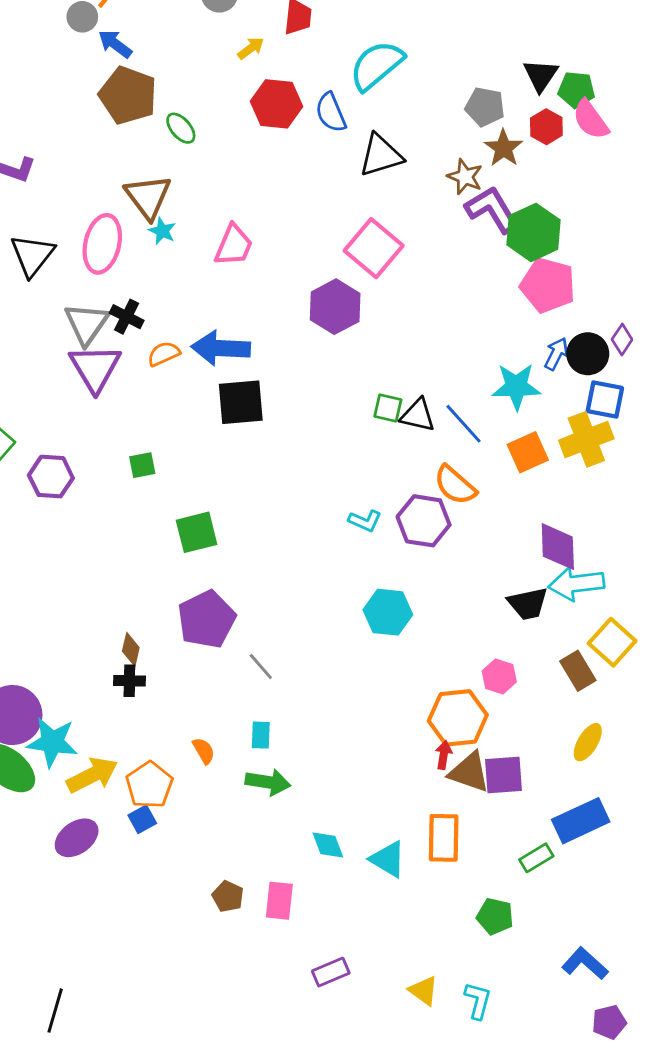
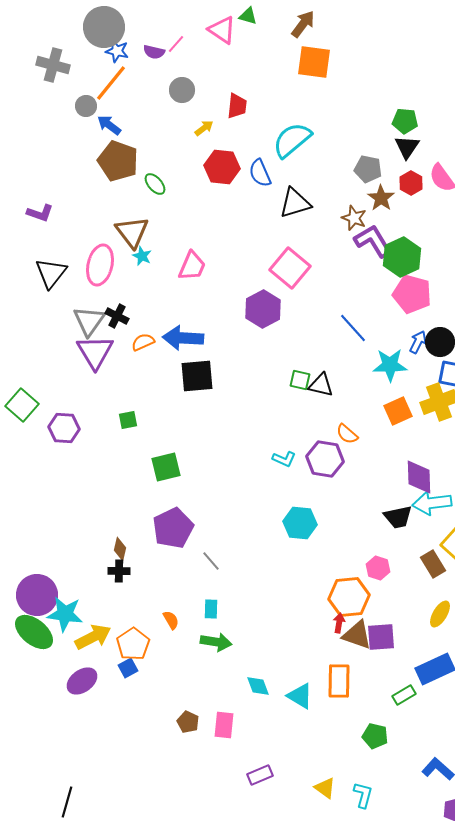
green pentagon: (576, 90) -> (405, 121), moved
blue line: (464, 424) -> (353, 328), moved
orange semicircle: (455, 485) -> (347, 434), size x0.7

